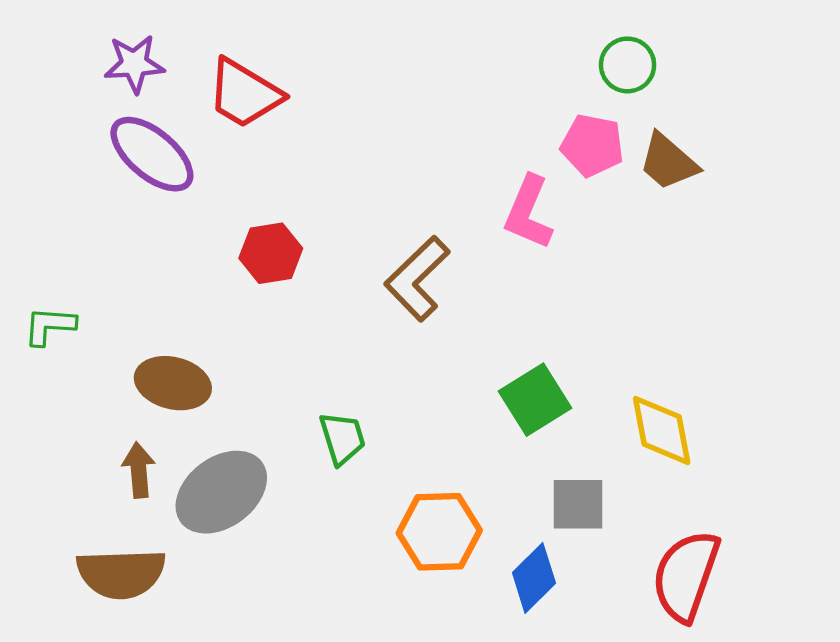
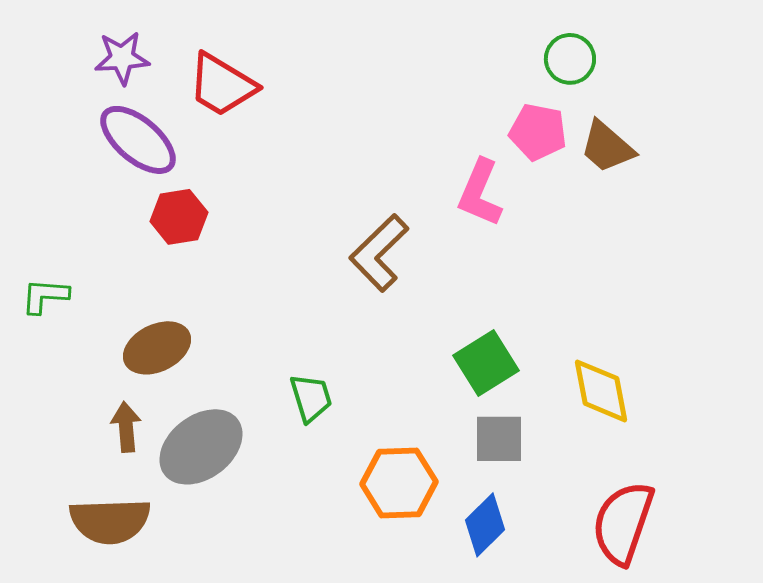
red hexagon: (271, 253) -> (179, 217), moved
brown ellipse: (173, 383) -> (157, 348), turned -40
gray square: (578, 504) -> (499, 439), moved

